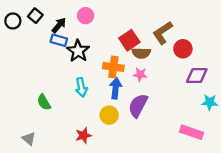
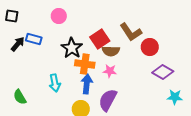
black square: (35, 16) -> (12, 16), turned -32
black arrow: (59, 25) -> (18, 44), moved
brown L-shape: (163, 33) -> (131, 32), turned -90
black star: (78, 51) -> (72, 48), moved
purple diamond: (197, 76) -> (163, 72), turned 30

